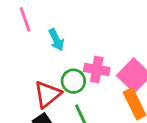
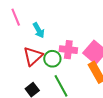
red triangle: (47, 94) -> (33, 56), moved

